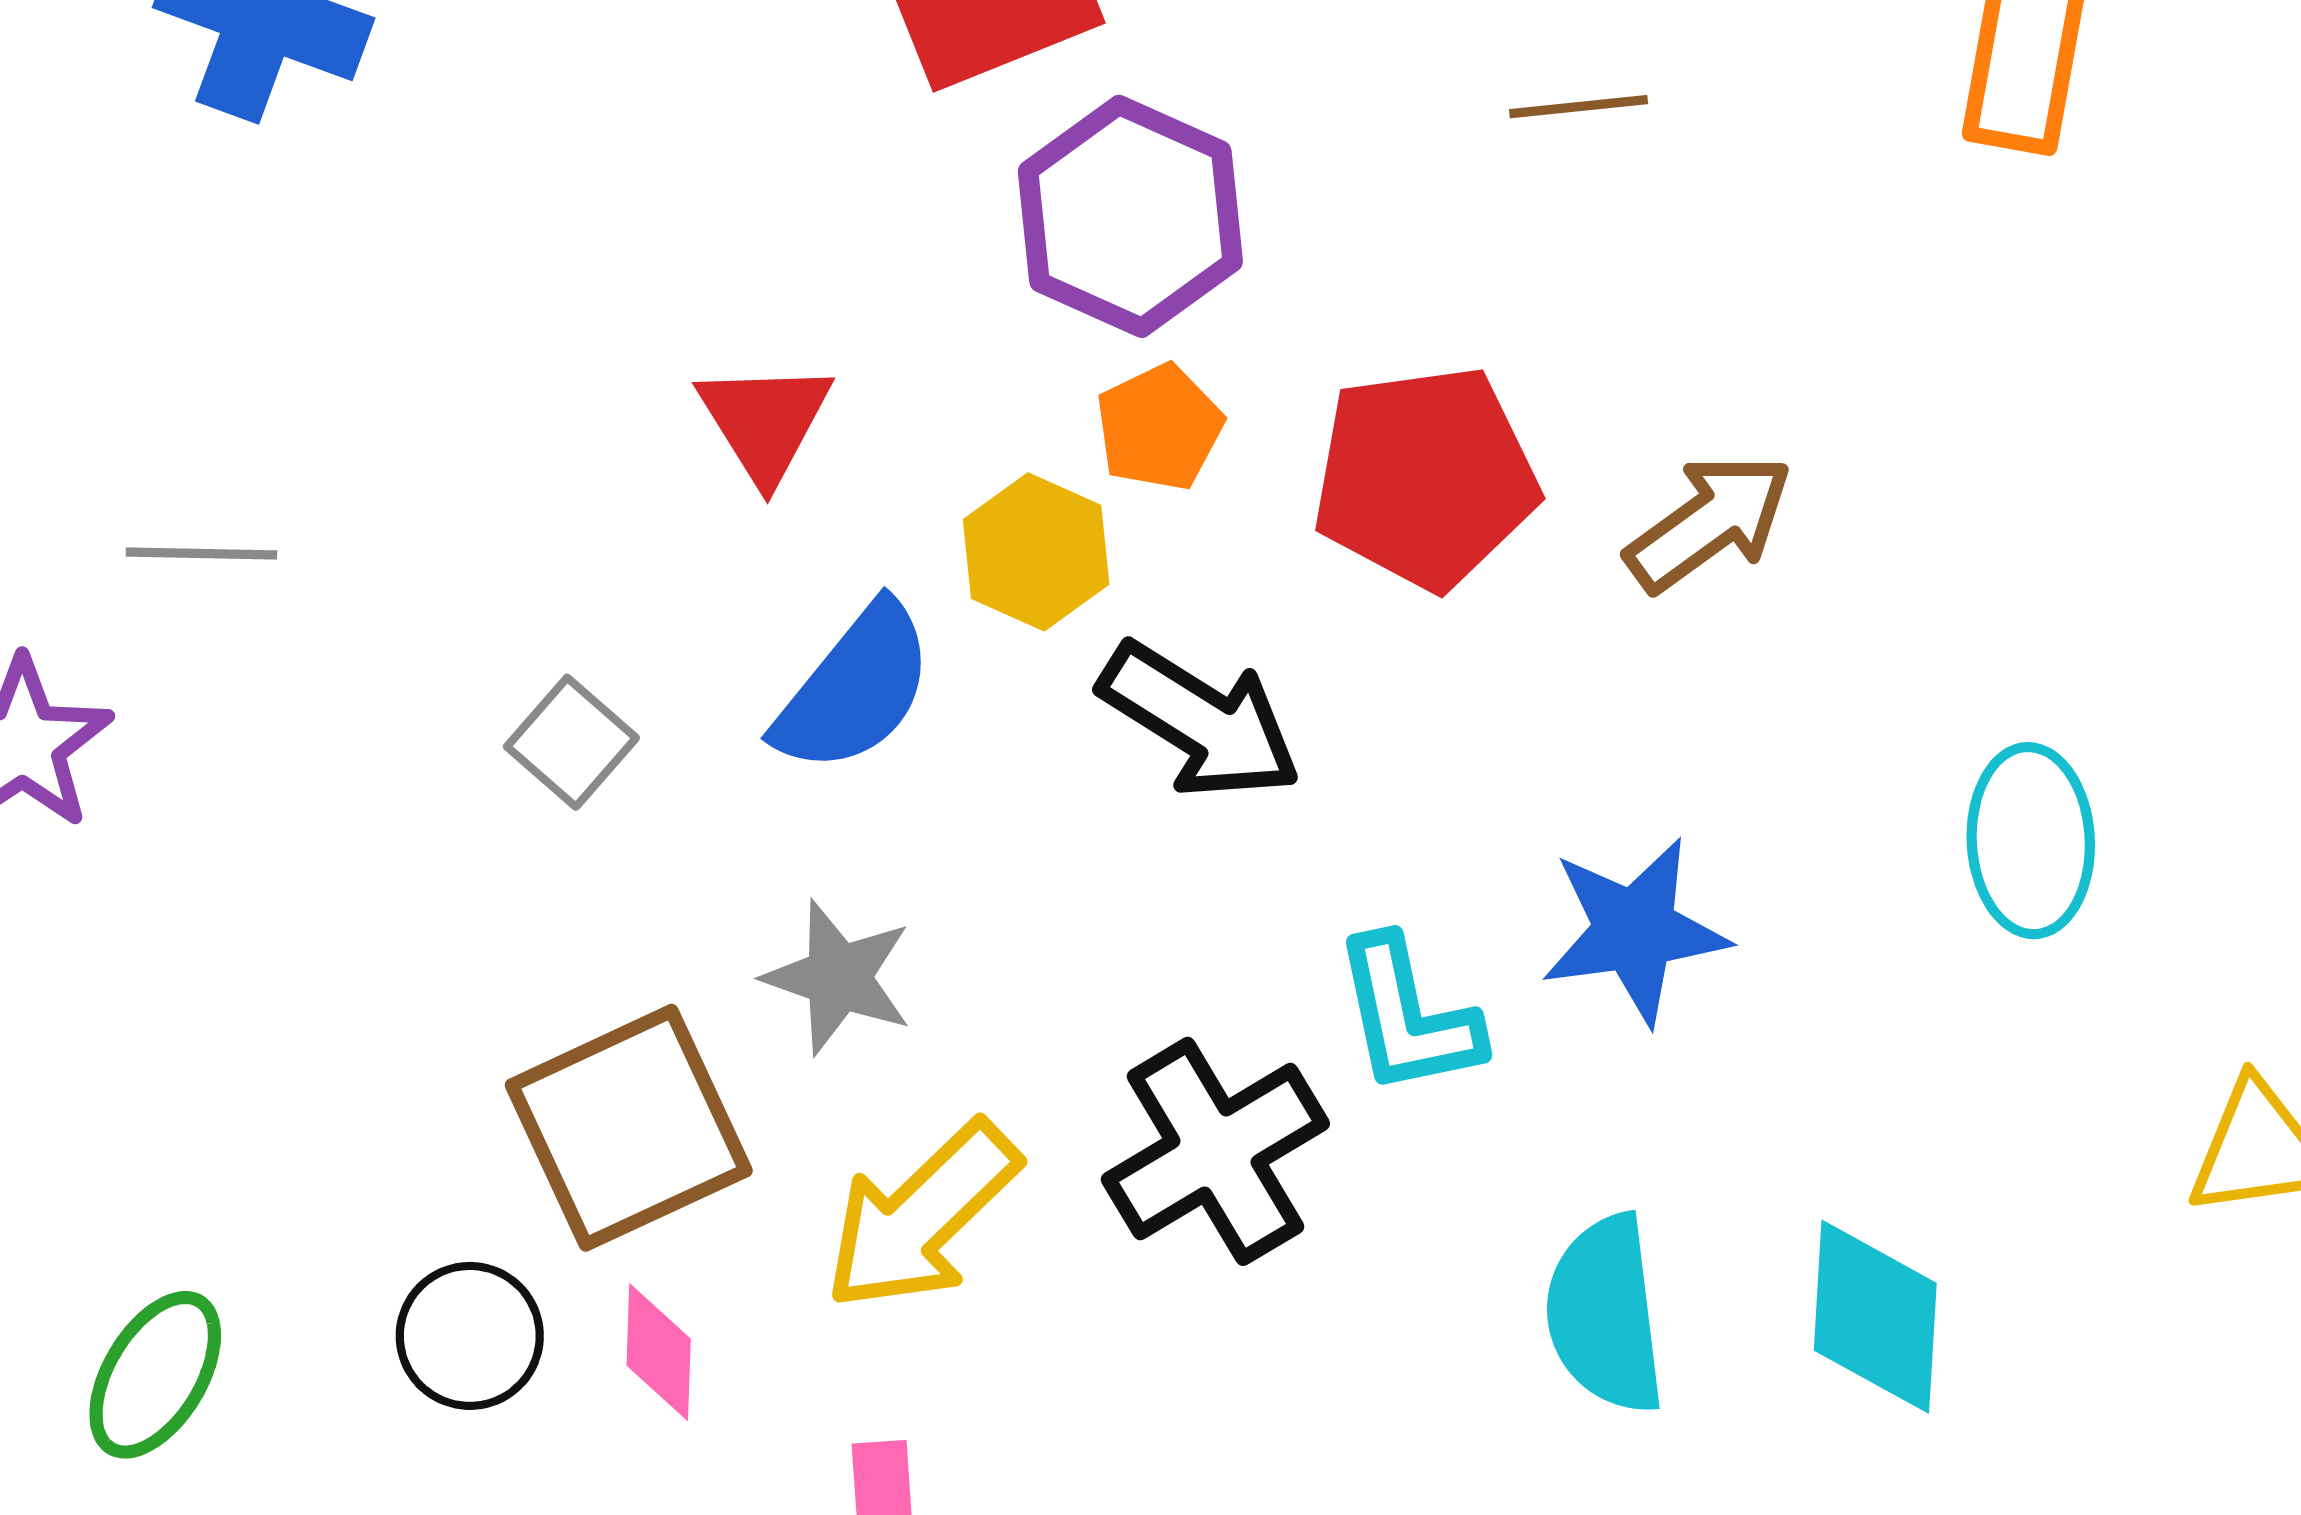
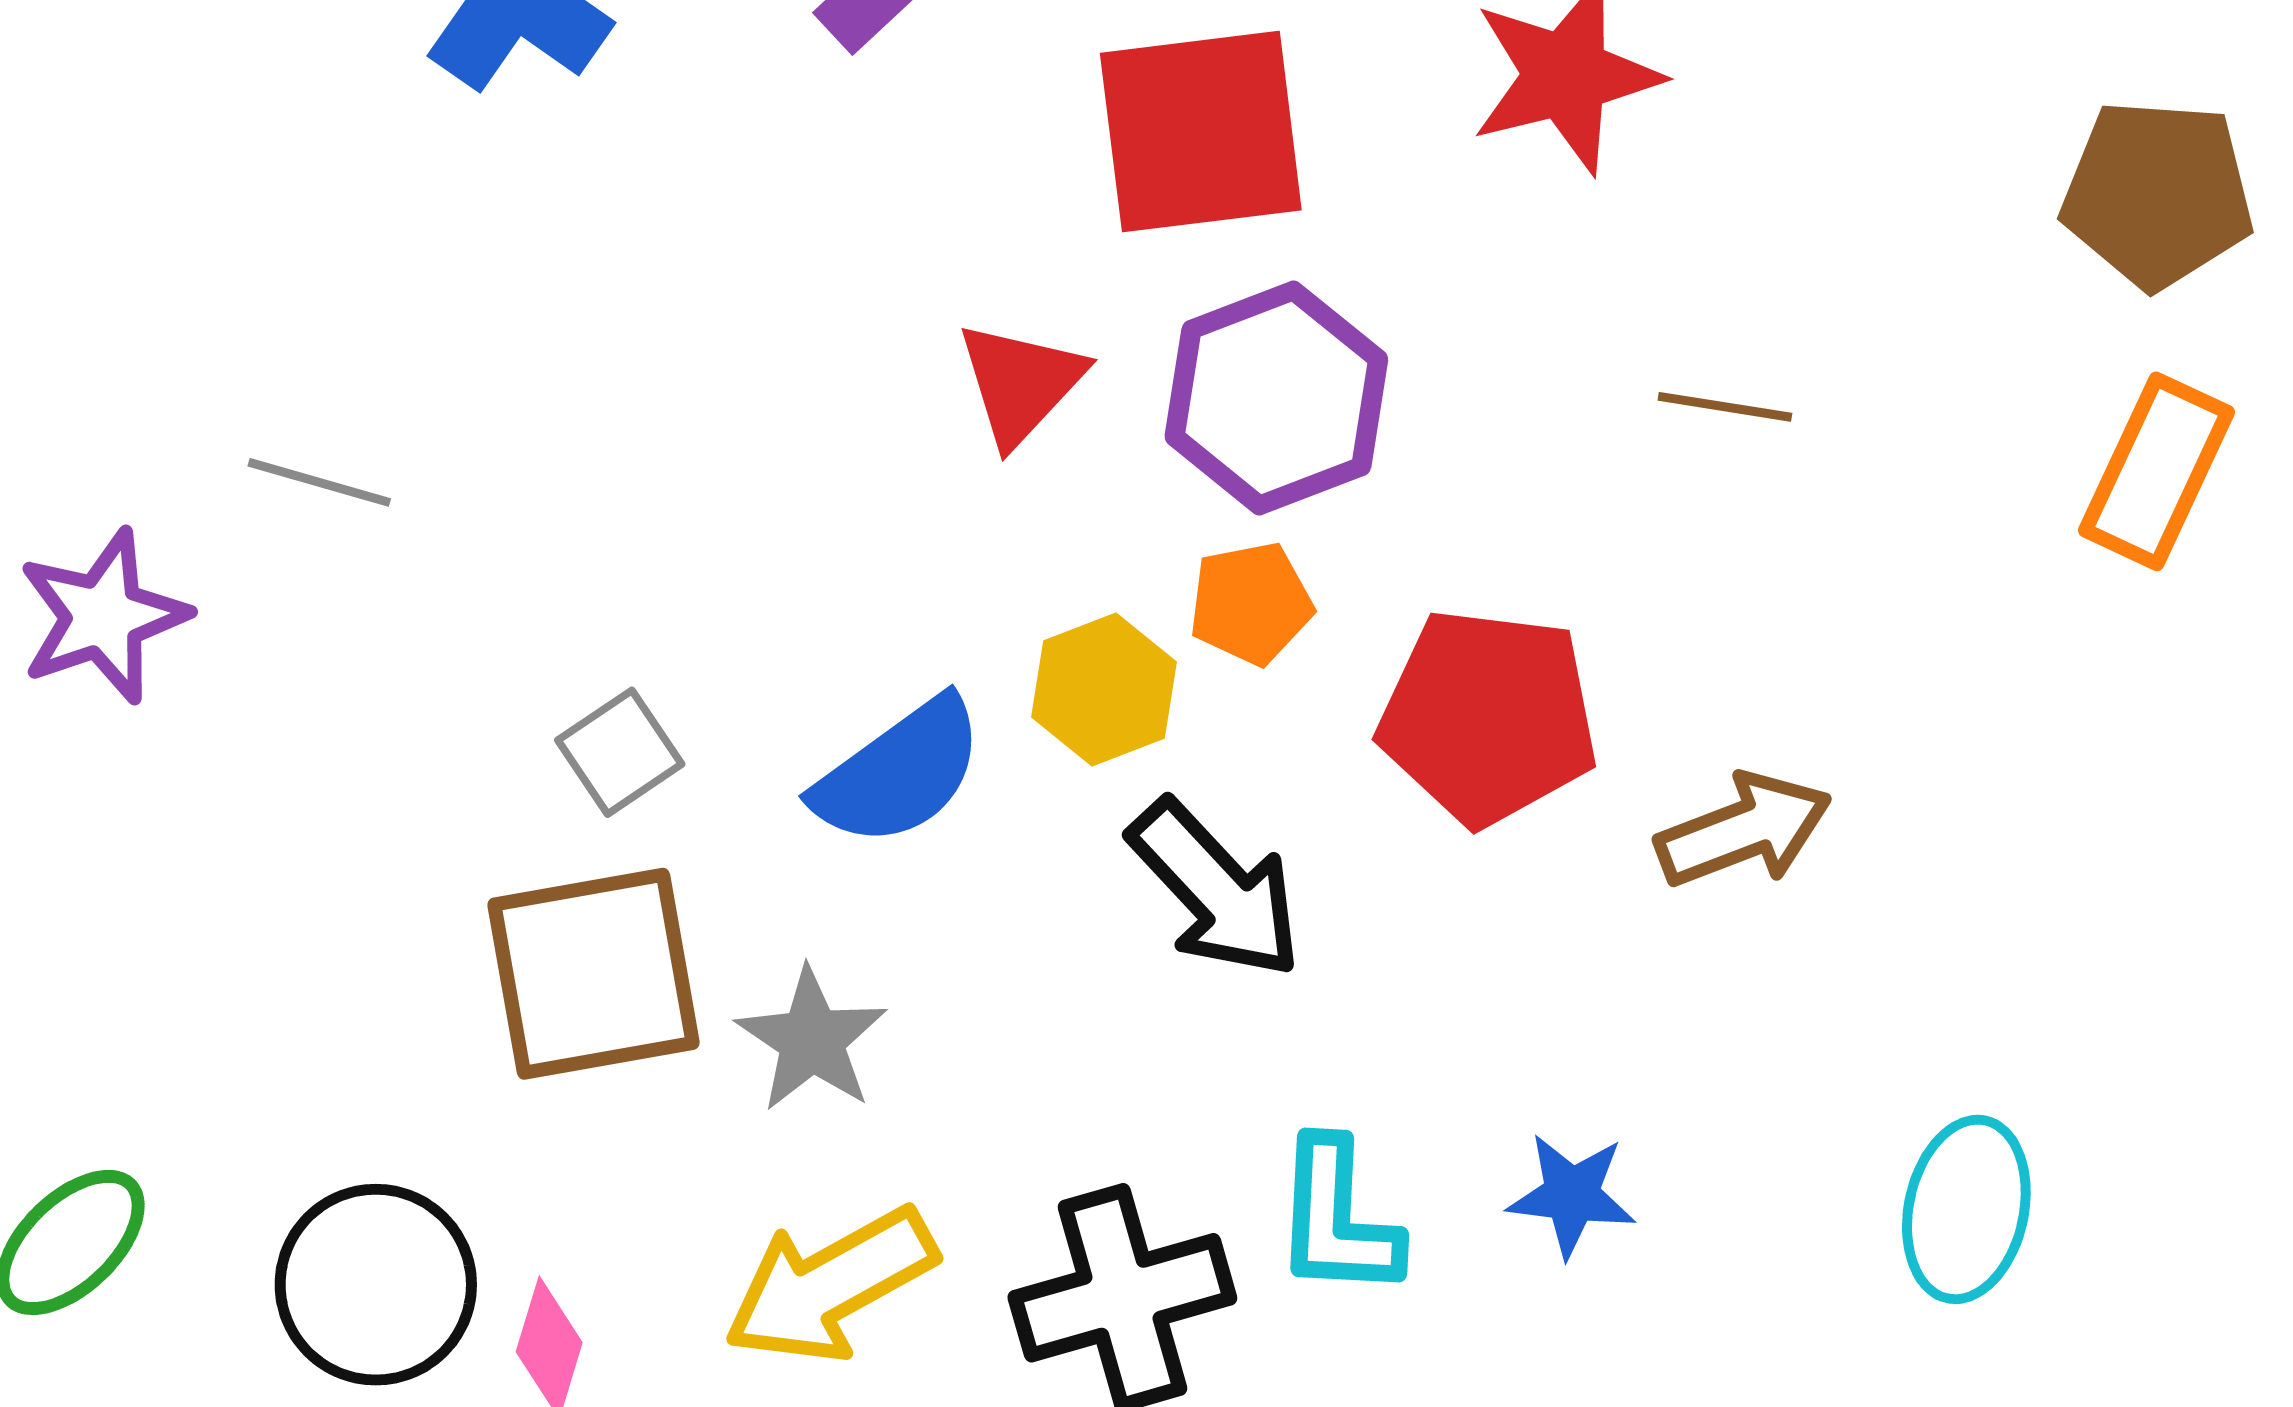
red triangle: (765, 421) -> (1021, 383), moved
blue star: (1635, 931) -> (1572, 1195), size x0.7
brown square: (629, 1128) -> (593, 974), moved
black circle: (470, 1336) -> (376, 1285), size x1.4

